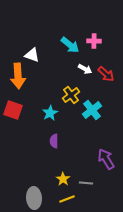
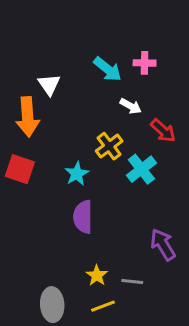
white triangle: (32, 55) -> (49, 85), turned 35
red arrow: (106, 74) -> (163, 131), moved
purple semicircle: (54, 141) -> (83, 217), size x1.5

